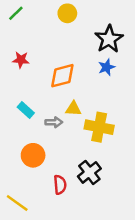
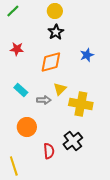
black star: (109, 39) -> (56, 32), moved, size x0.7
yellow triangle: (73, 109) -> (60, 89), turned -48
yellow line: (17, 203) -> (14, 166), turned 36

